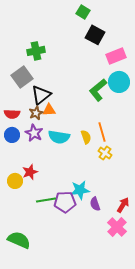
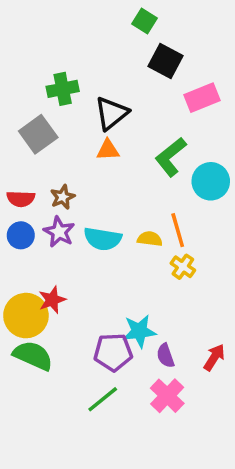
cyan circle: (119, 82) -> (211, 181), moved
black triangle: (41, 95) -> (111, 113), moved
orange triangle: (49, 110) -> (108, 150), moved
yellow semicircle: (86, 137) -> (150, 239), turned -64
yellow circle: (15, 181) -> (26, 316), size x1.6
green line: (46, 200) -> (103, 399), moved, turned -30
pink cross: (117, 227) -> (167, 396), moved
green semicircle: (19, 240) -> (33, 356), moved

